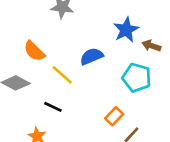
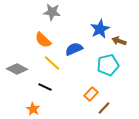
orange semicircle: (34, 51) -> (43, 40), moved
cyan pentagon: (137, 78) -> (108, 65), turned -30

